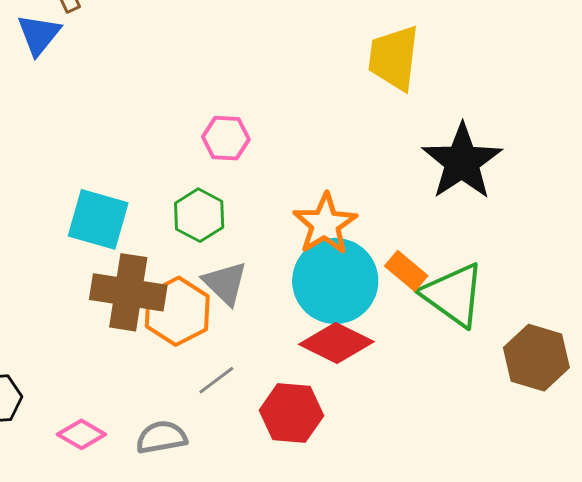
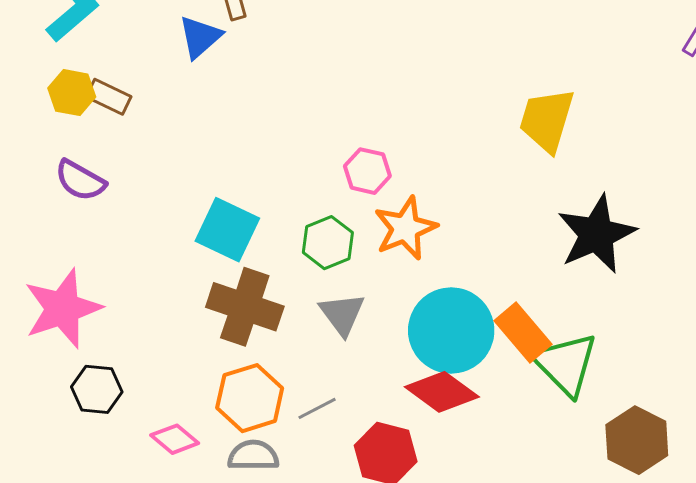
orange star: (325, 224) -> (405, 228), moved
orange rectangle: (406, 271) -> (523, 332), size x1.4
orange hexagon: (177, 311) -> (250, 398), moved

